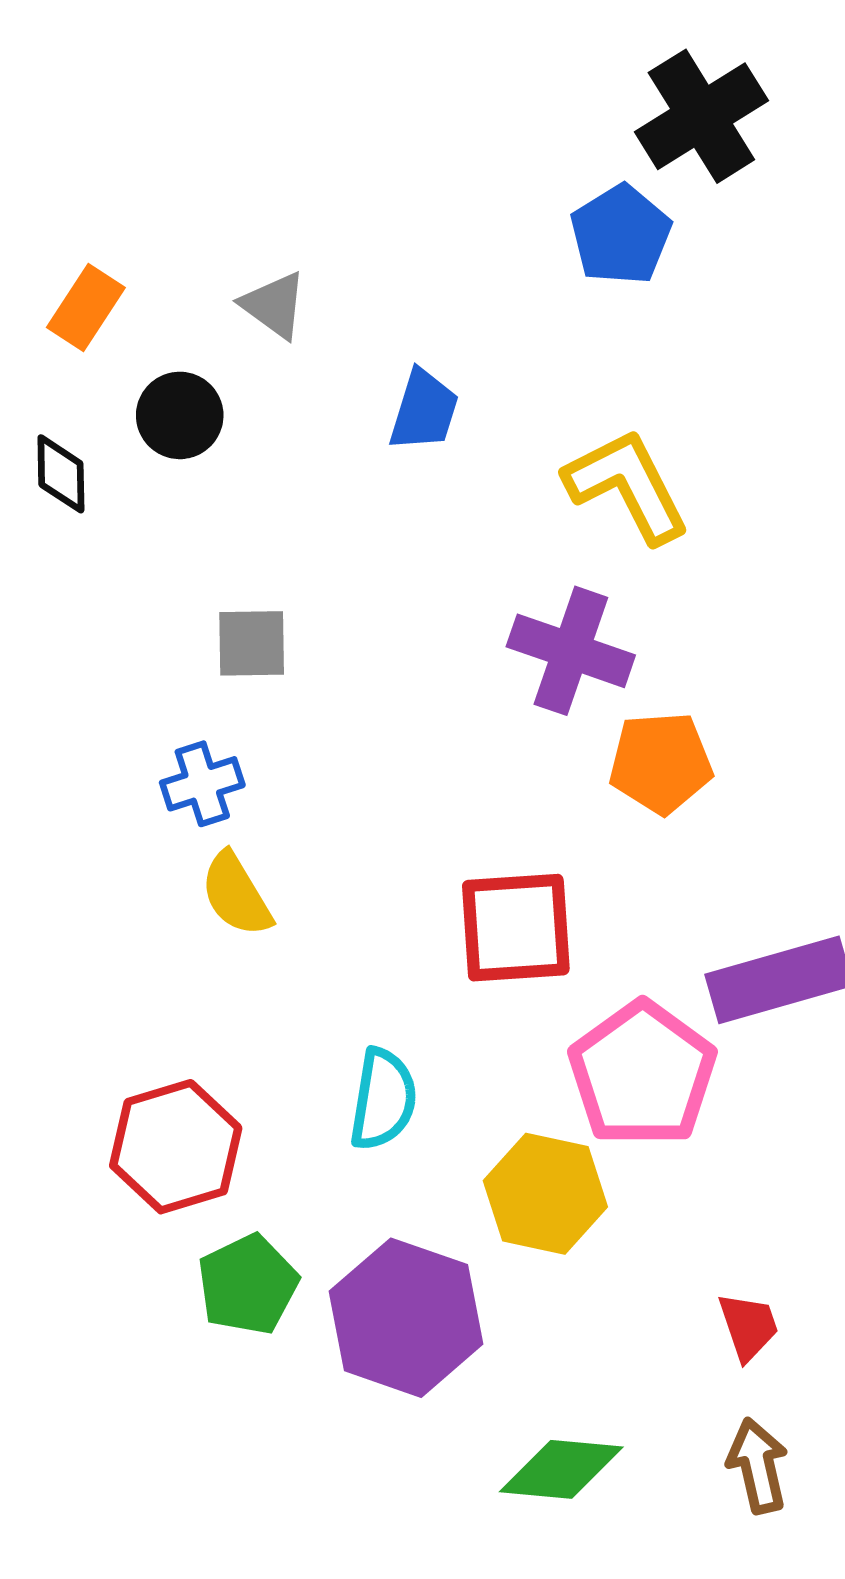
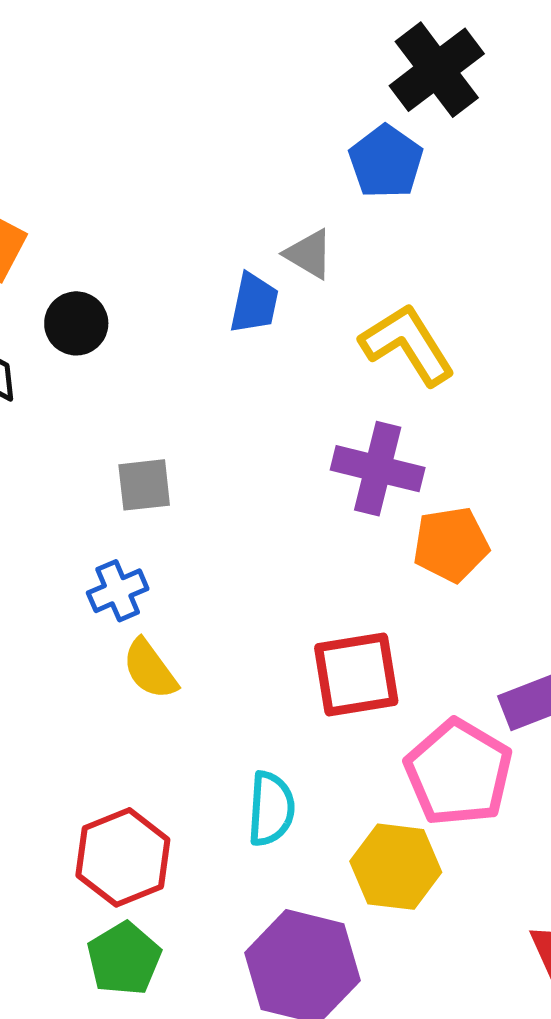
gray triangle: (274, 305) -> (309, 254), moved
green pentagon: (248, 1285) -> (124, 959), moved

